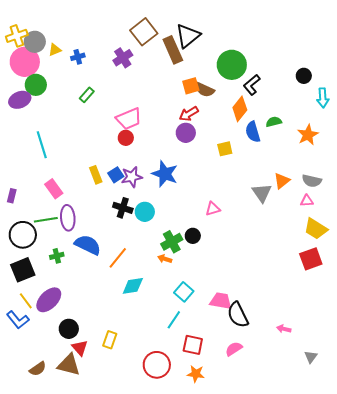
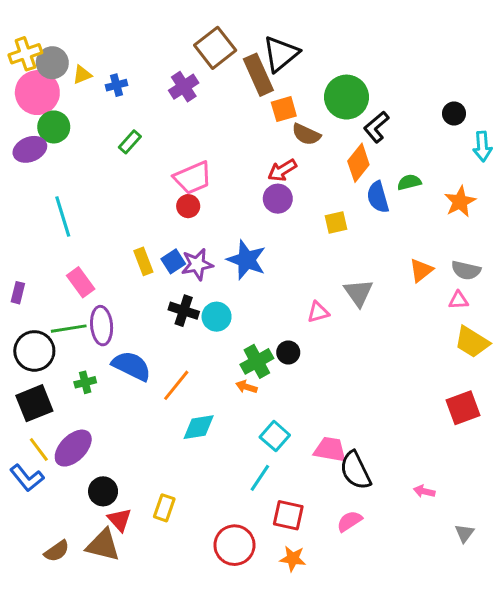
orange square: (191, 86) -> (284, 109), moved
gray triangle: (262, 193) -> (358, 293), moved
red square: (311, 259) -> (463, 408), moved

